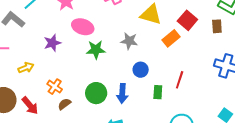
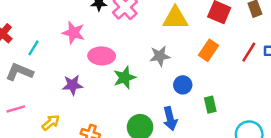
orange rectangle: (171, 38) -> (209, 50), moved
purple star: (52, 43) -> (72, 85), turned 30
red line: (180, 80) -> (249, 52), moved, turned 30

